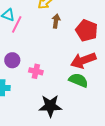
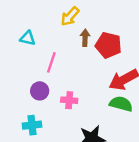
pink line: (17, 24) -> (51, 62), moved
red pentagon: (87, 30) -> (108, 45), moved

